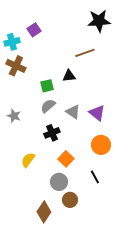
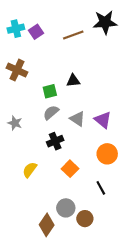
cyan cross: (12, 42) -> (16, 29), moved
brown line: (85, 53) -> (73, 35), moved
gray circle: (59, 182) -> (66, 208), moved
brown circle: (70, 200) -> (85, 219), moved

